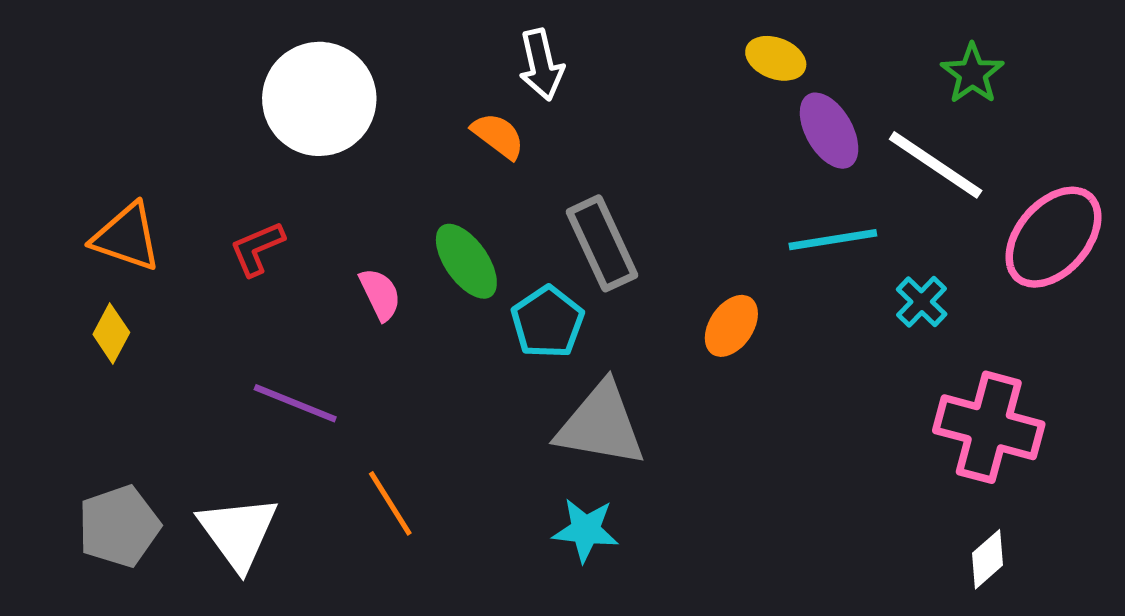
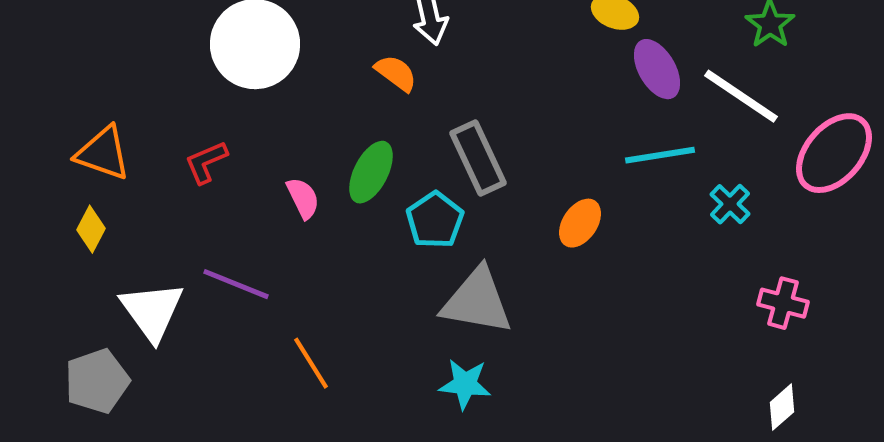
green ellipse: (466, 261) -> (371, 172), turned 62
pink cross: (989, 427) -> (783, 303), size x0.6
white triangle: (238, 533) -> (152, 311), moved

